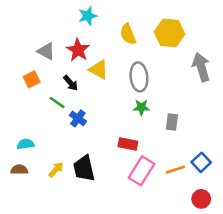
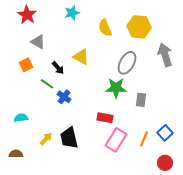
red star: (78, 50) -> (27, 15), moved
gray ellipse: (139, 77) -> (127, 63), moved, turned 35
green star: (141, 107) -> (116, 88), size x1.5
brown semicircle: (19, 170) -> (16, 154), moved
orange line: (176, 170) -> (144, 139), turned -49

